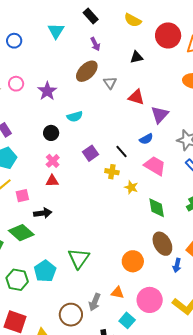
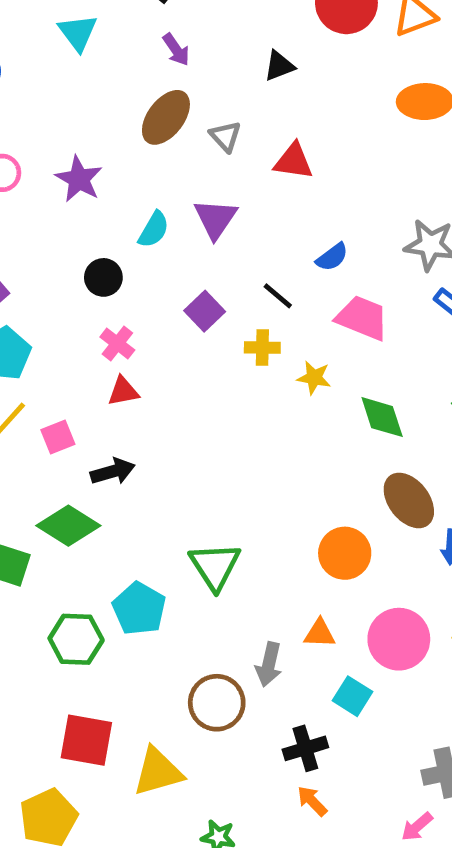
purple triangle: (160, 115) -> (215, 219), moved
cyan semicircle: (75, 116) -> (154, 230), turned -35

